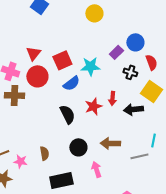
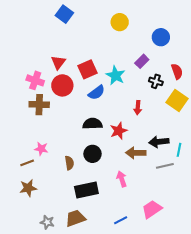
blue circle: (135, 42) -> (161, 37), moved
cyan star: (90, 66) -> (116, 75), turned 30
red star: (93, 106) -> (119, 131), moved
black arrow: (133, 109) -> (159, 142), moved
black semicircle: (67, 114) -> (93, 124), turned -66
black circle: (78, 147) -> (93, 154), moved
pink star: (20, 161) -> (41, 149), moved

